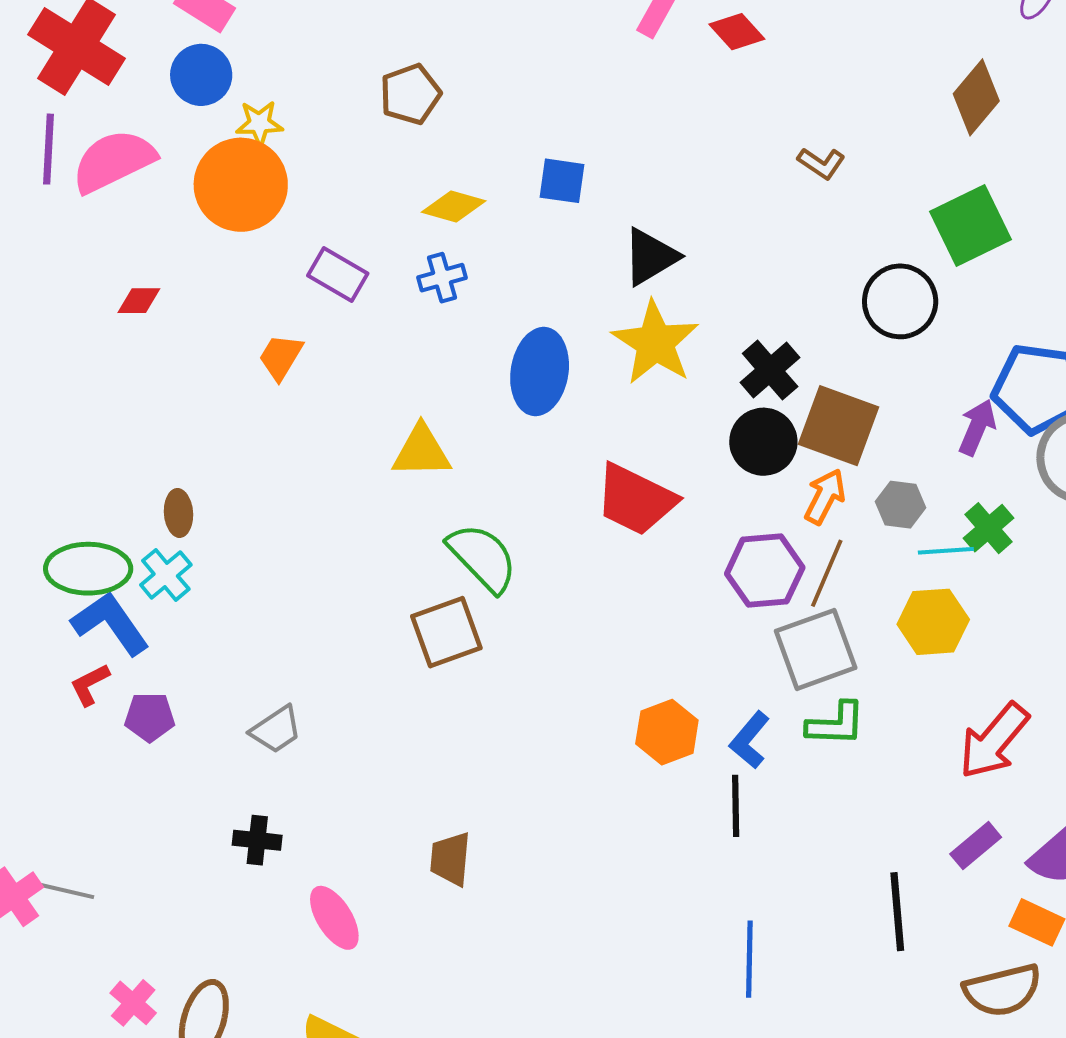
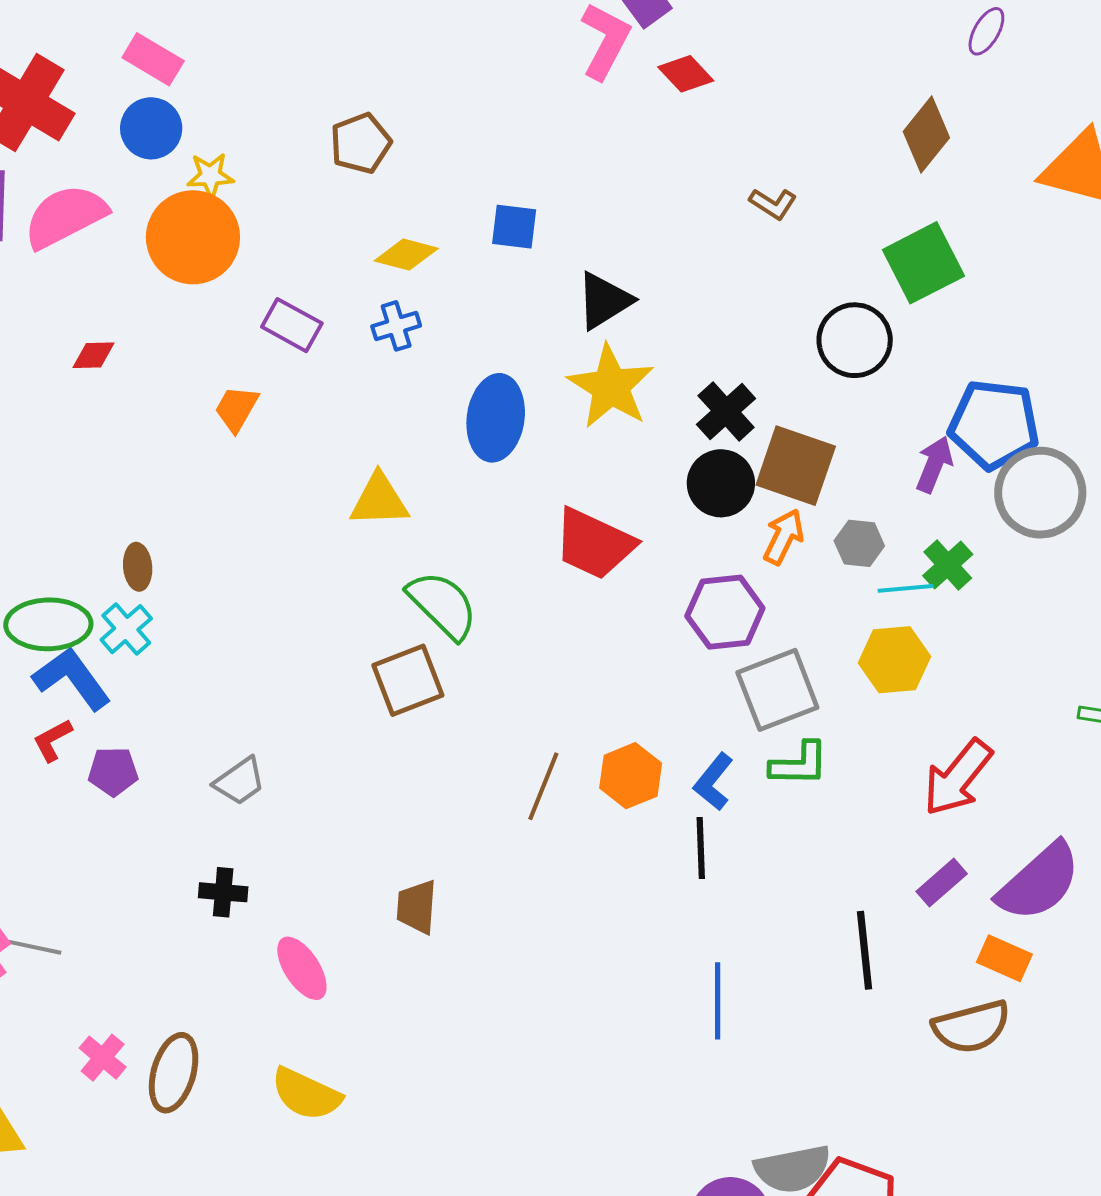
brown line: (827, 573) -> (543, 786), moved

